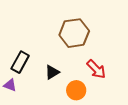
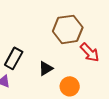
red arrow: (96, 69) -> (90, 52), moved

